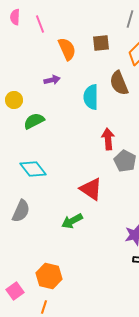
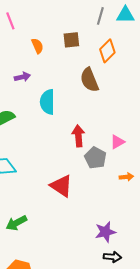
orange semicircle: (67, 49) -> (37, 46), size x0.7
cyan semicircle: (91, 97) -> (47, 102), moved
green arrow: (72, 221) -> (16, 223), moved

